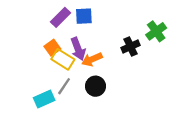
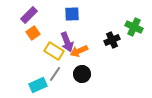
purple rectangle: (61, 17) -> (29, 15), moved
green cross: (156, 31) -> (134, 27), turned -30
orange square: (52, 48) -> (33, 33), moved

